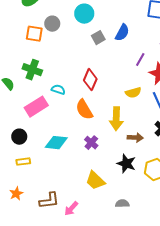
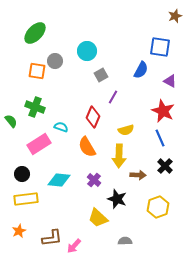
blue semicircle: (122, 33) -> (141, 70), moved
purple line: (140, 60) -> (113, 97), moved
yellow semicircle: (133, 93) -> (126, 130), moved
yellow rectangle: (23, 162) -> (26, 199), size x1.6
black star: (126, 164) -> (117, 199), moved

